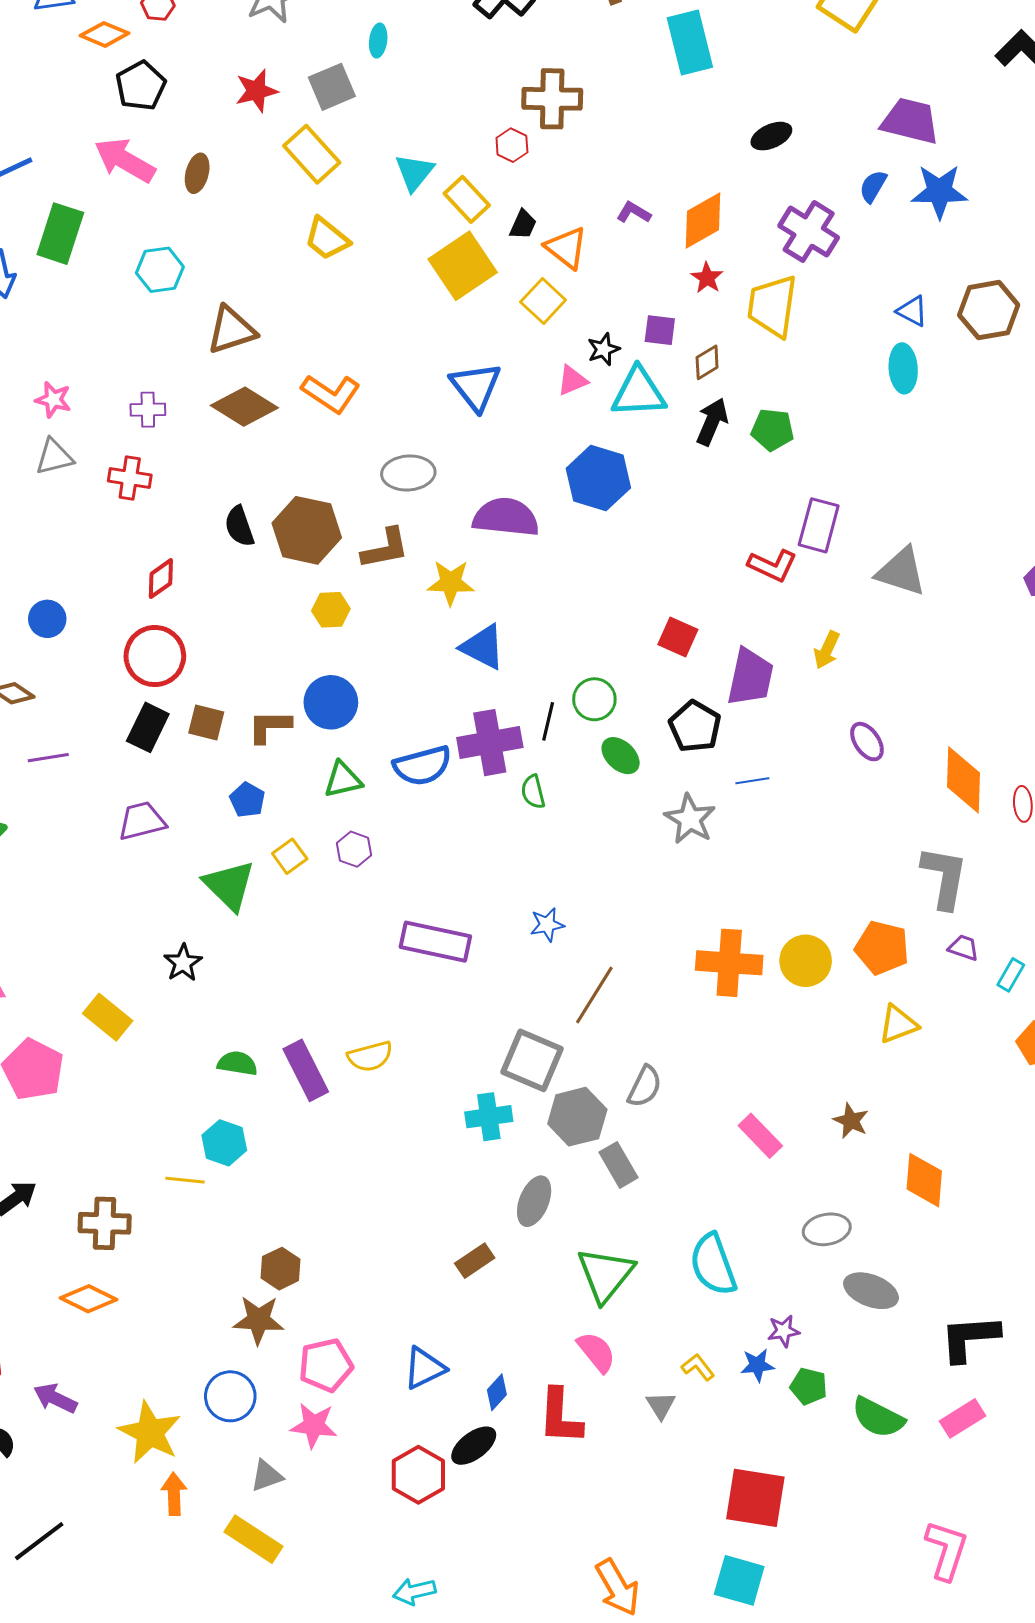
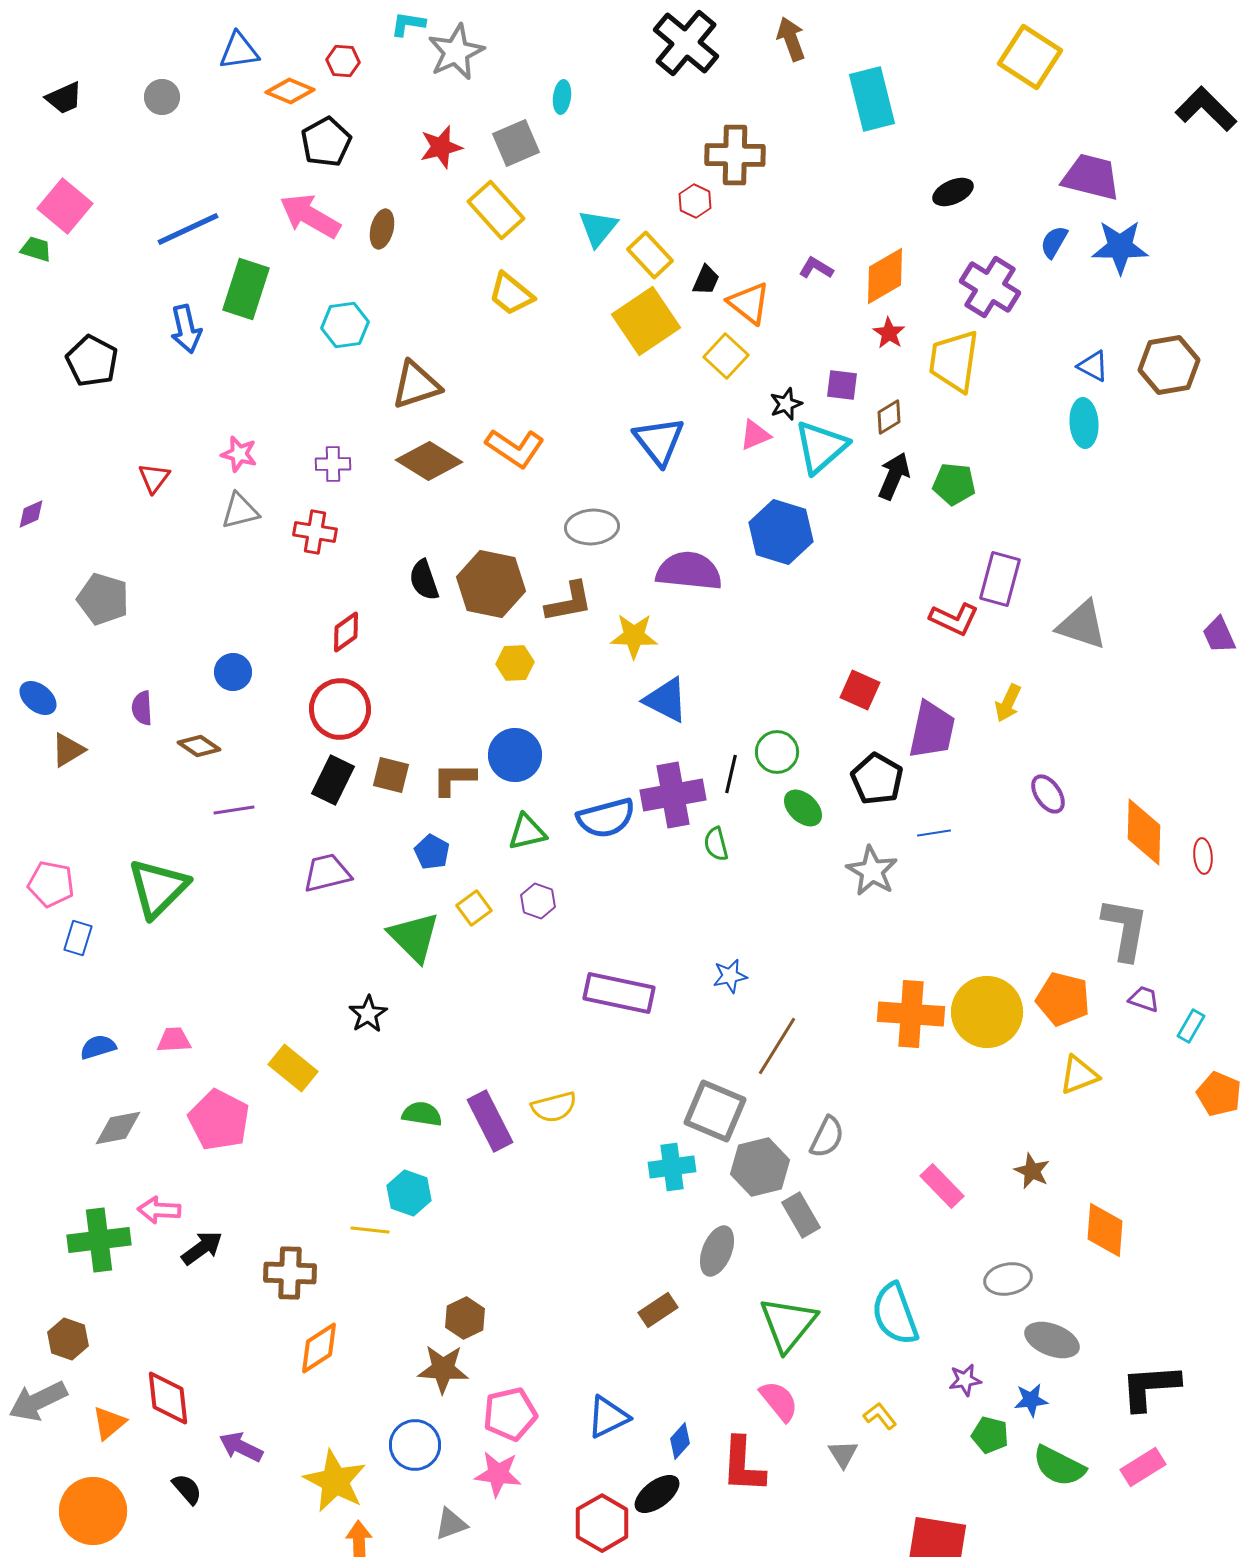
cyan triangle: (639, 393) -> (821, 447), turned -38
yellow circle: (806, 961) -> (987, 1012), size x1.4
orange diamond: (88, 1299) -> (319, 1348), moved, turned -60
blue star: (757, 1365) -> (1031, 1400), moved

